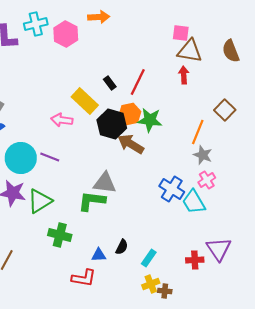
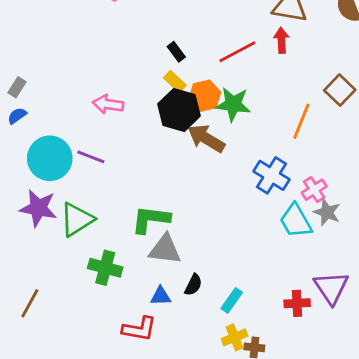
red line: (138, 82) -> (237, 52), moved, turned 36
yellow rectangle: (85, 101) -> (175, 82), moved, size x0.6
gray star: (203, 155) -> (327, 212), moved
gray triangle: (105, 183) -> (165, 249), moved
blue cross: (172, 189) -> (271, 175), moved

